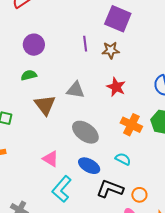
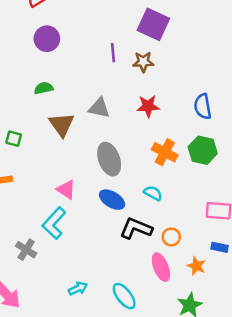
purple circle: (34, 45) -> (47, 39), moved
red star: (116, 87) -> (148, 106), turned -30
gray ellipse: (85, 132) -> (109, 159), turned 32
cyan L-shape: (62, 189) -> (54, 223), moved

